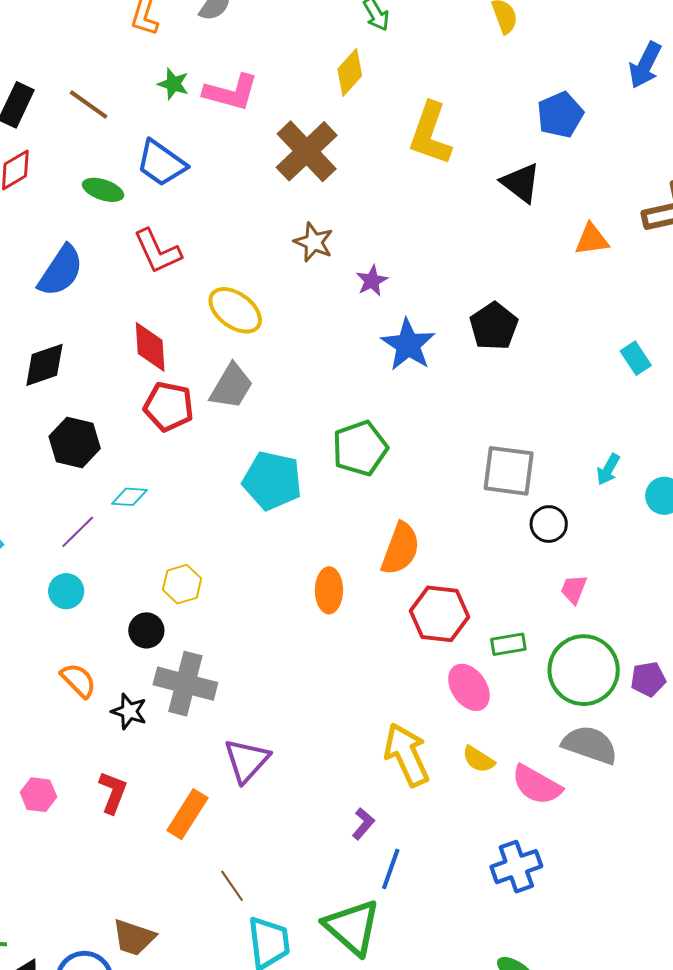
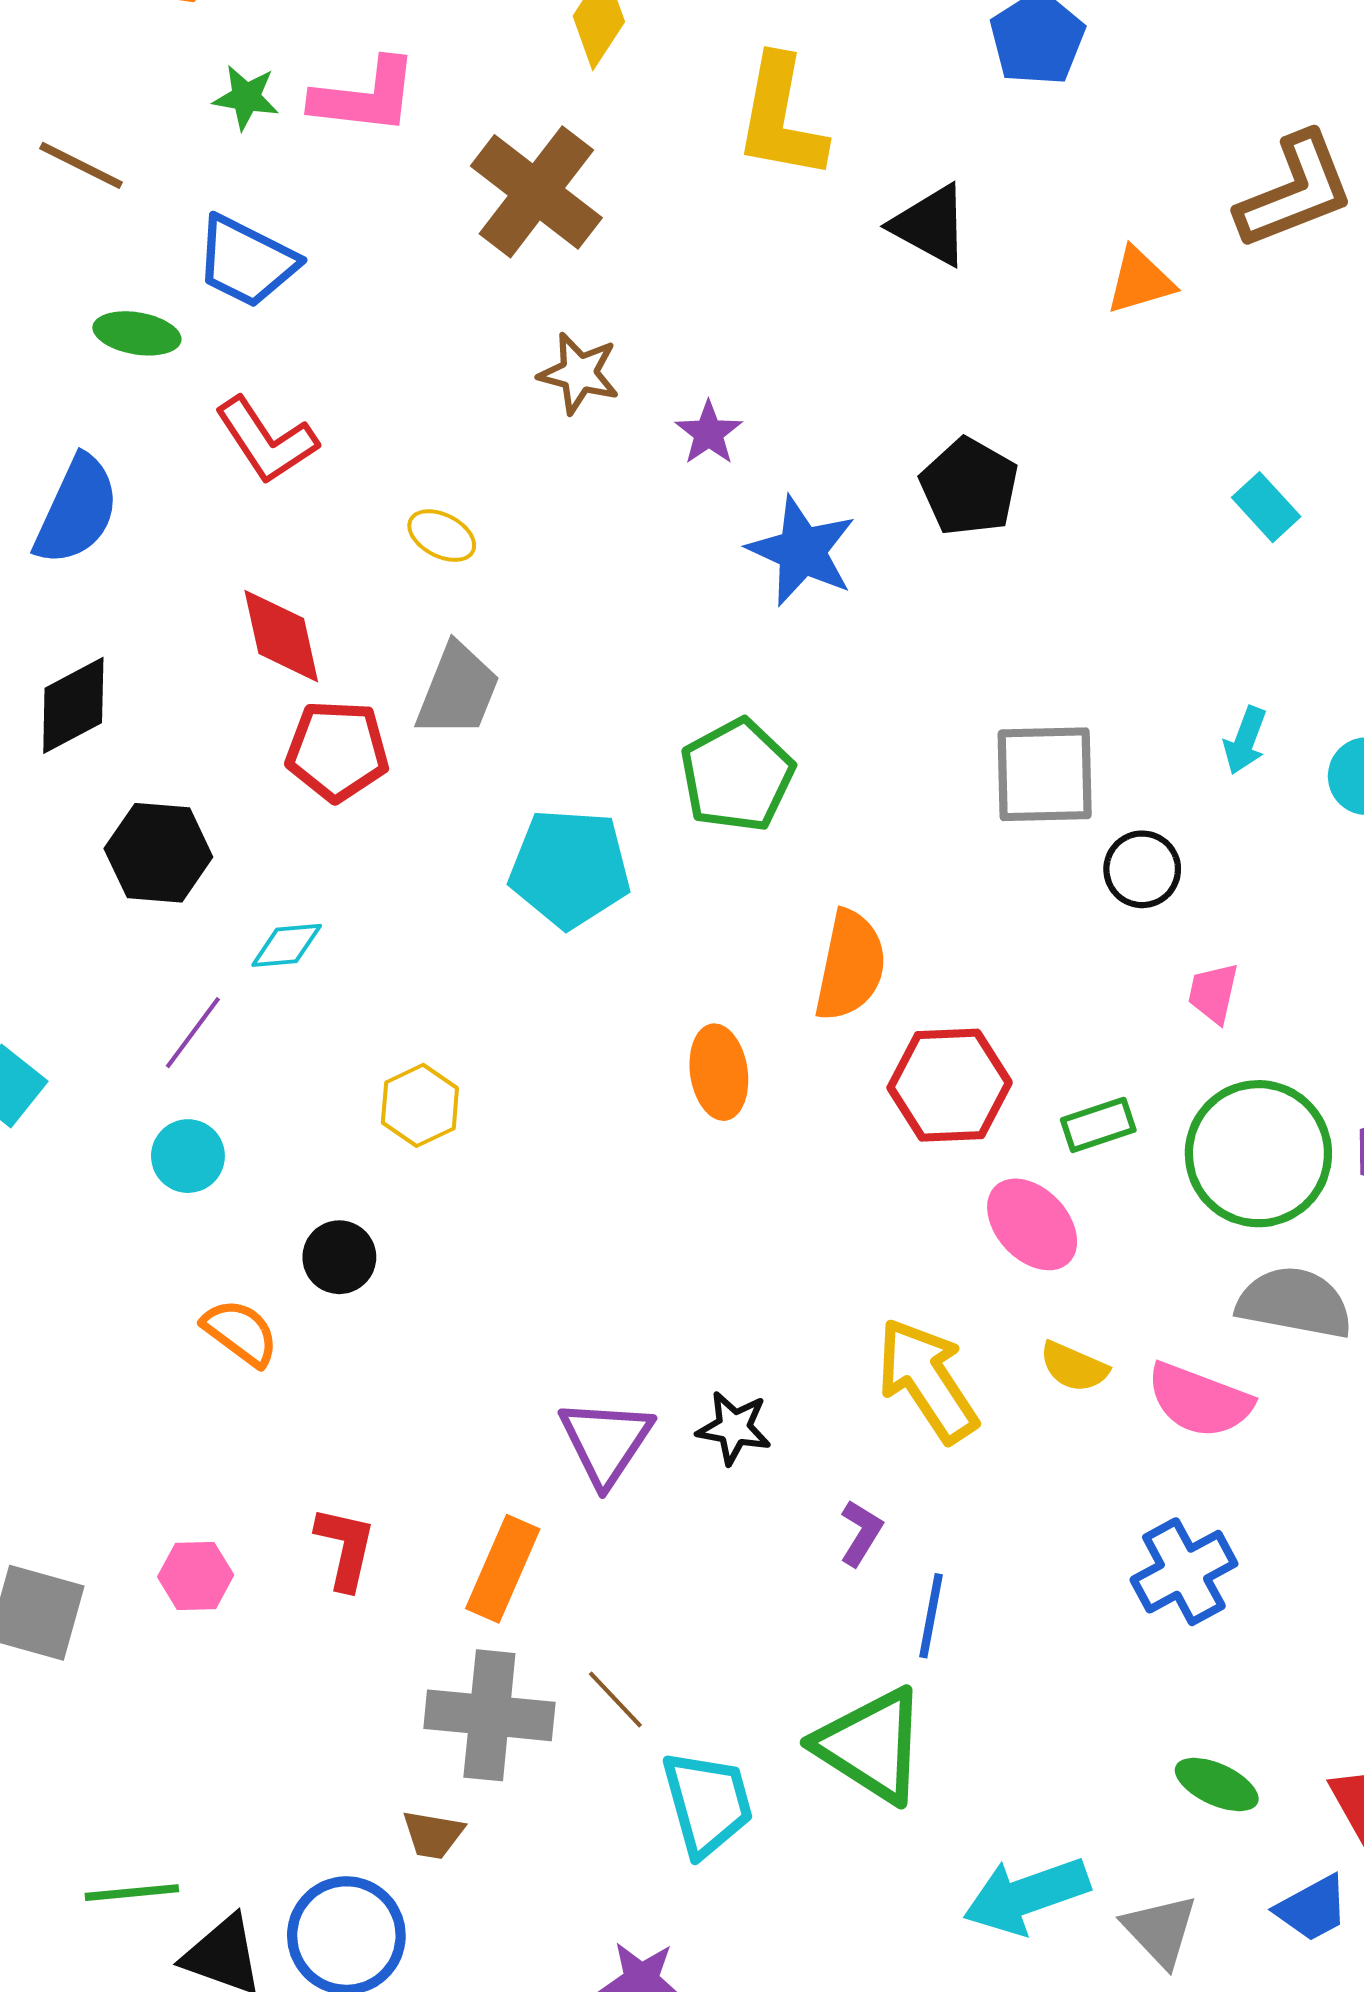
black triangle: (521, 183) -> (931, 225), moved
yellow ellipse: (235, 310) -> (442, 536), size x0.6
black circle: (146, 630) -> (339, 1257), moved
gray cross: (185, 684) -> (489, 1715), moved
black star: (129, 711) -> (734, 1428), moved
brown trapezoid: (134, 937) -> (433, 1835), size x0.7

